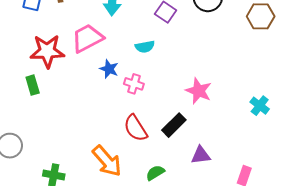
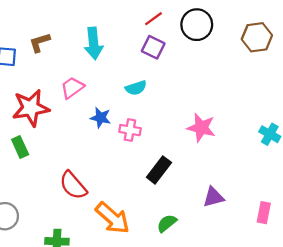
pink trapezoid: (87, 38) -> (72, 88), size x0.7
black rectangle: (174, 125) -> (159, 170), moved
red semicircle: (136, 128) -> (73, 185), moved

